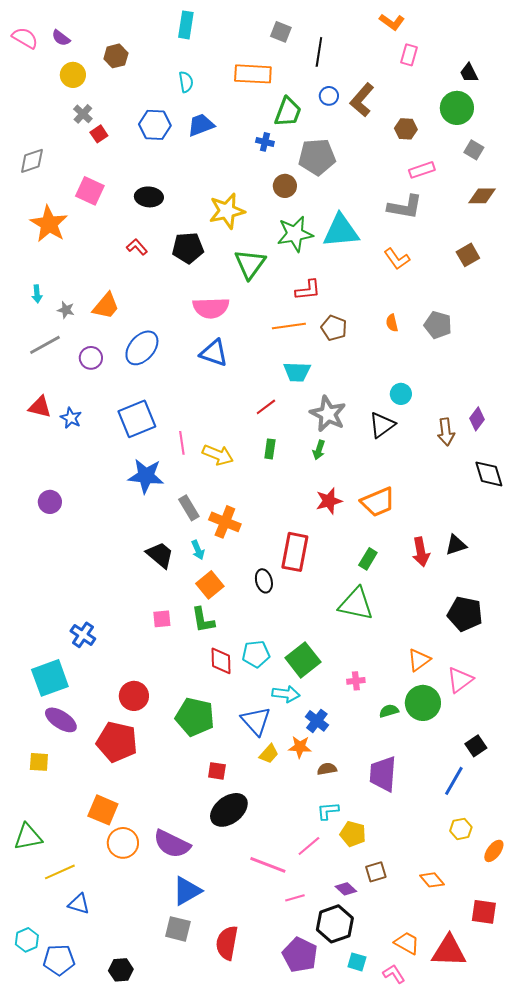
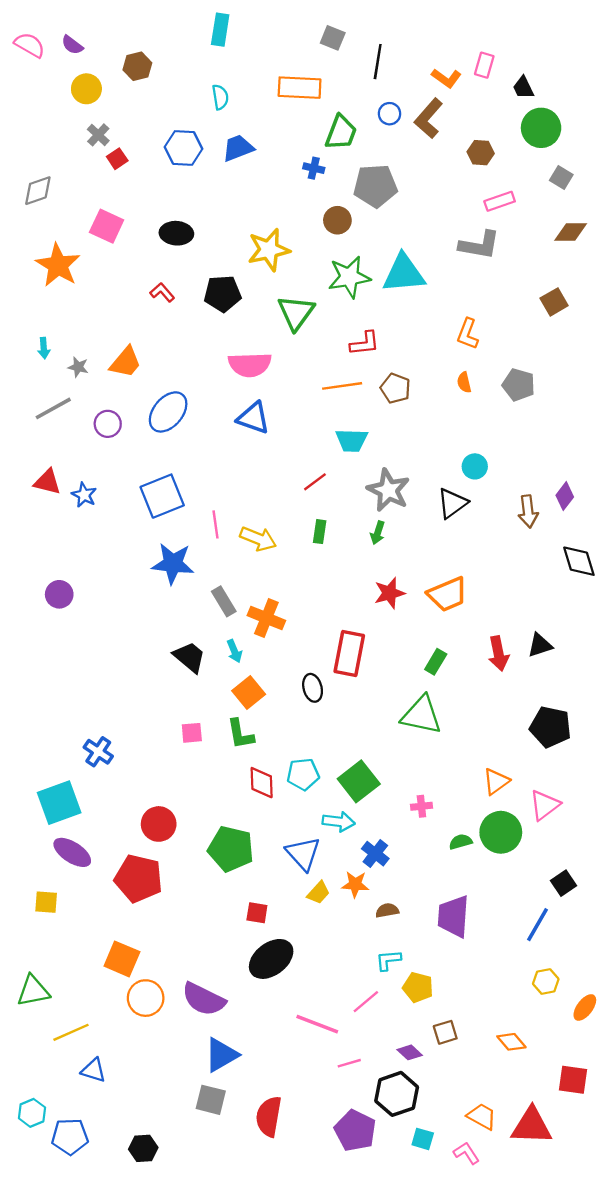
orange L-shape: (392, 22) -> (446, 78), moved
black trapezoid: (469, 73) -> (523, 88), moved
orange L-shape: (397, 259) -> (468, 334), moved, turned 56

